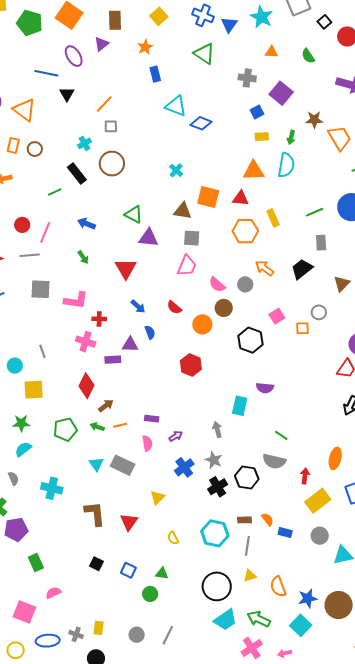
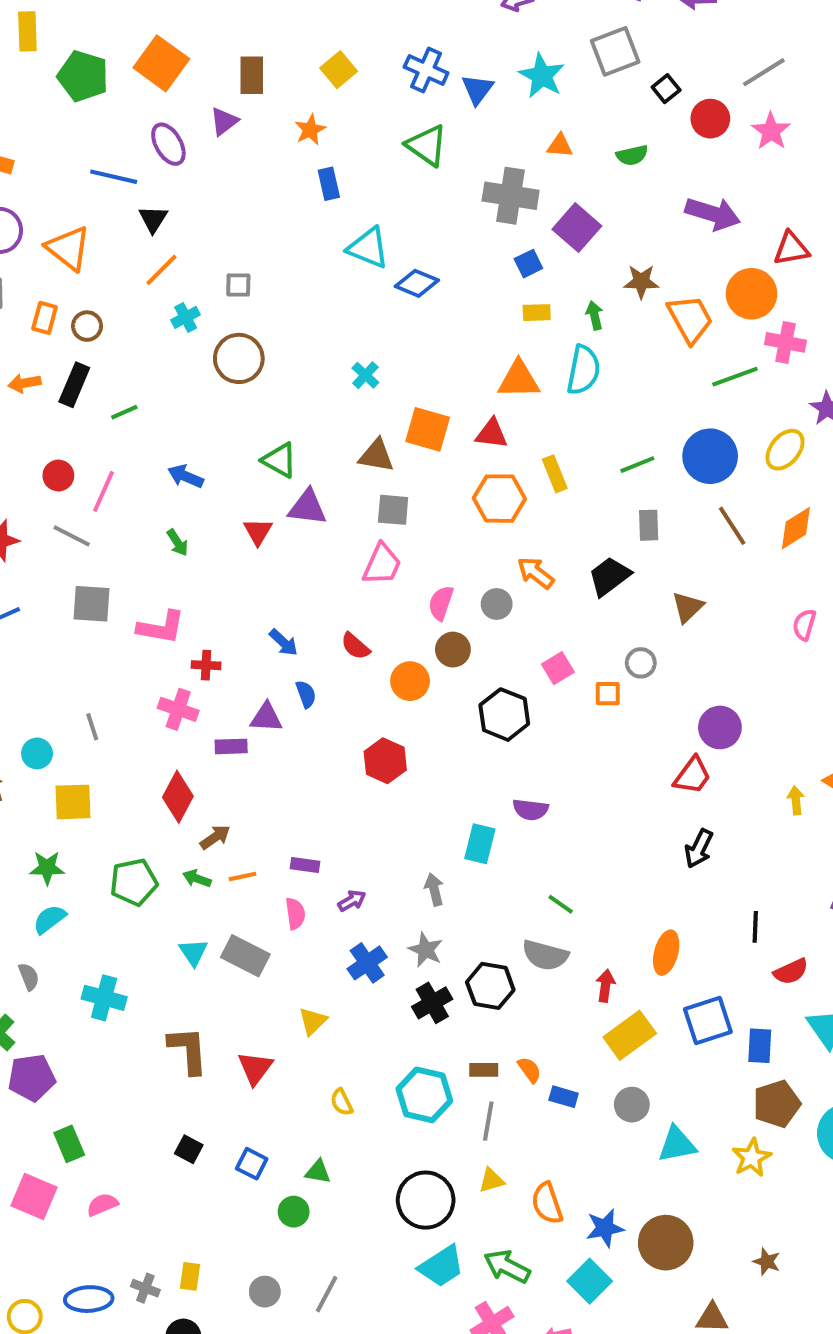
green semicircle: (308, 56) -> (632, 155), turned -70
gray cross: (247, 78) -> (511, 196), size x1.5
orange line: (104, 104) -> (162, 270), moved
green arrow: (291, 137) -> (595, 315), turned 152
black rectangle: (77, 173) -> (74, 385), moved, turned 60
gray line: (30, 255) -> (72, 536), turned 30
red triangle: (126, 269) -> (258, 532), moved, size x0.7
pink semicircle: (217, 285) -> (441, 603), turned 66
pink square: (24, 612) -> (34, 1197), moved

